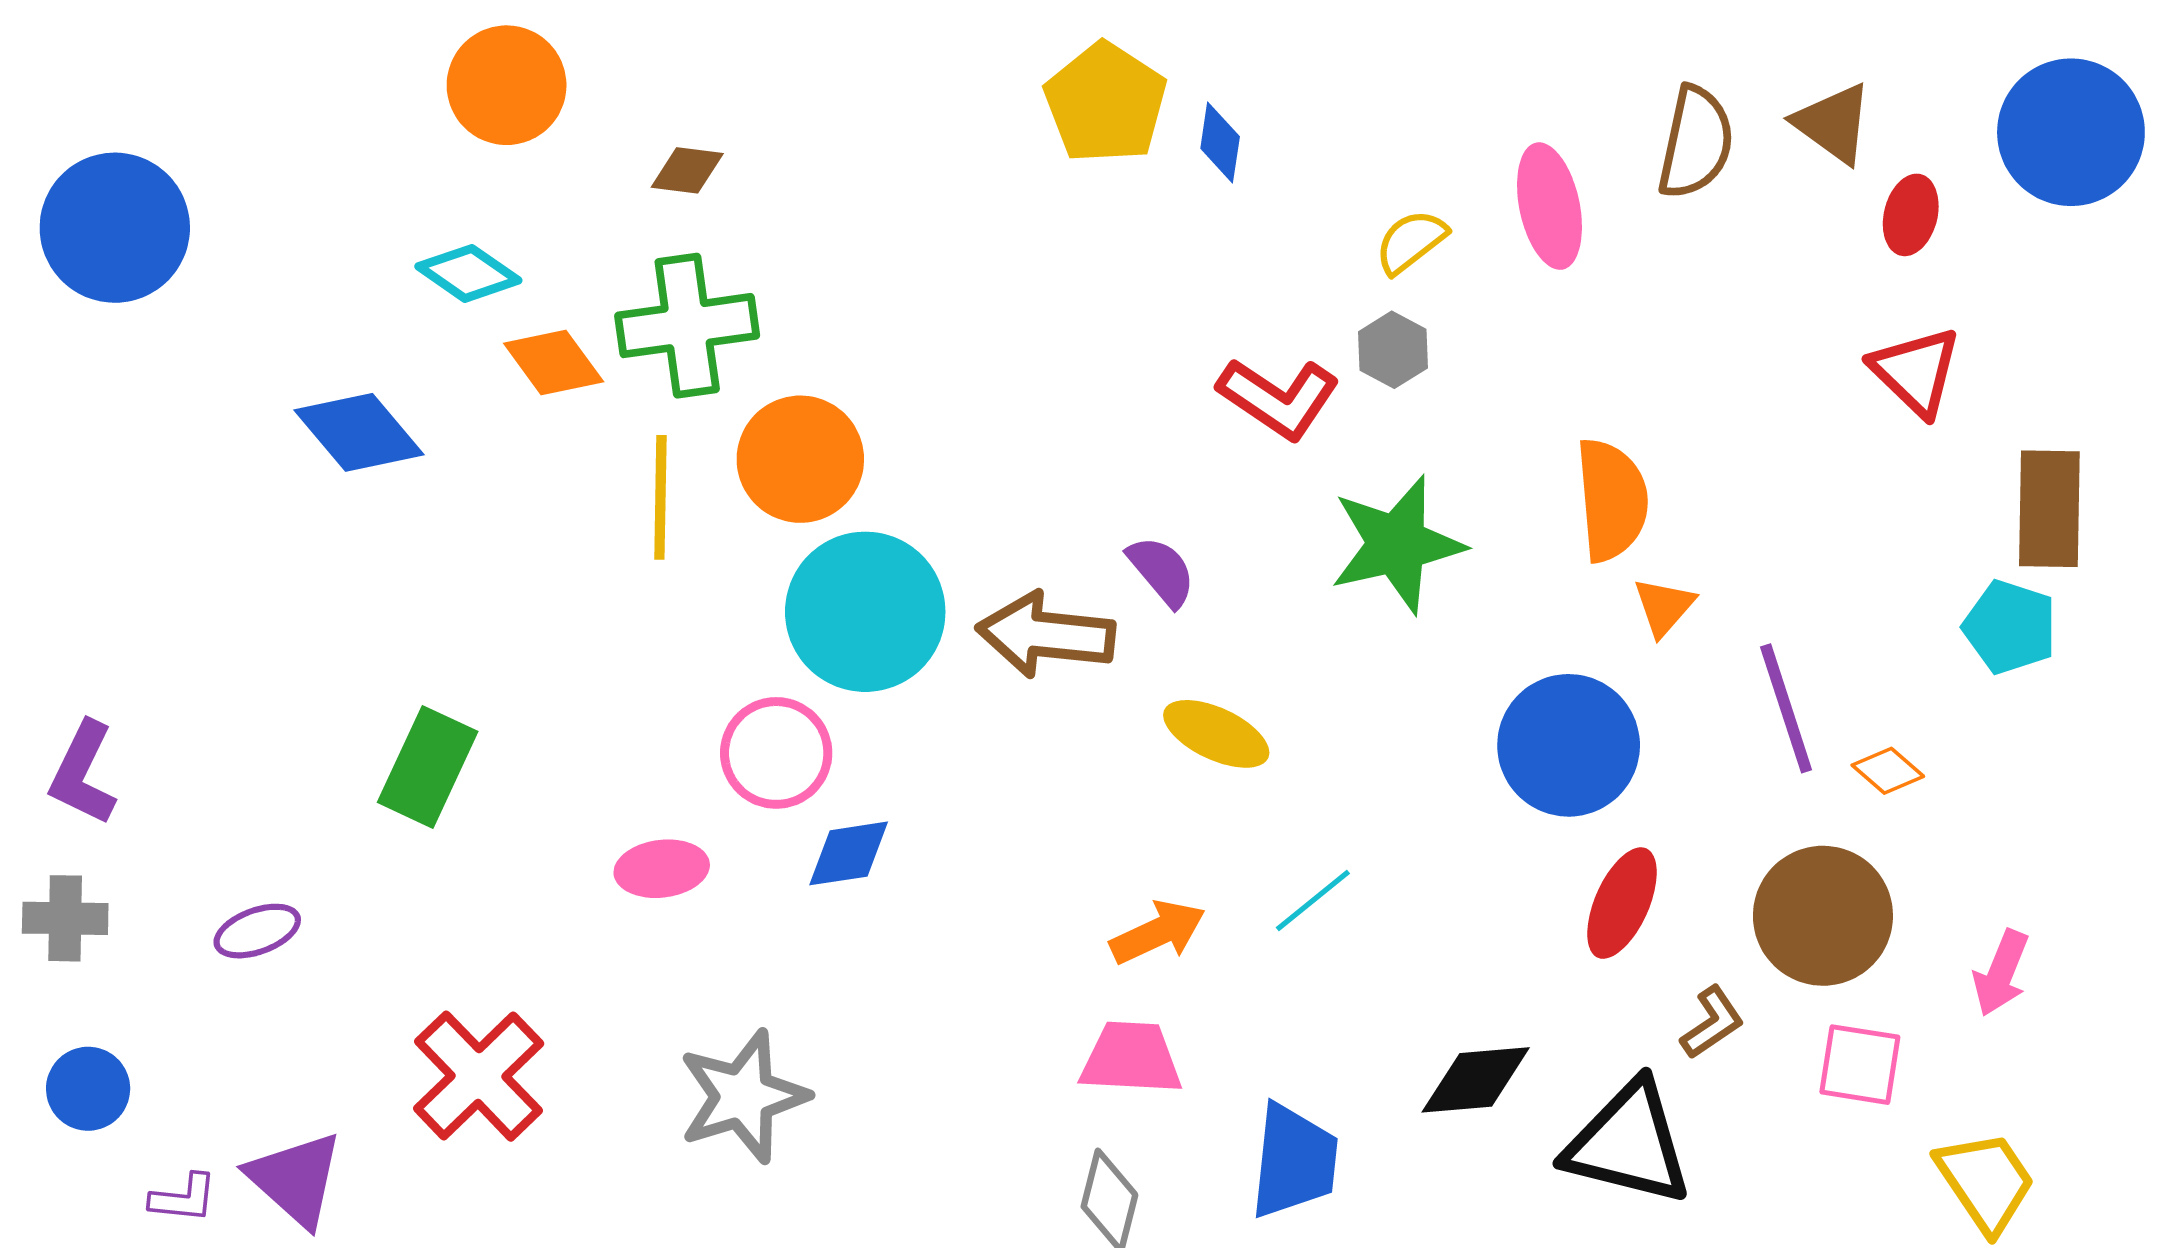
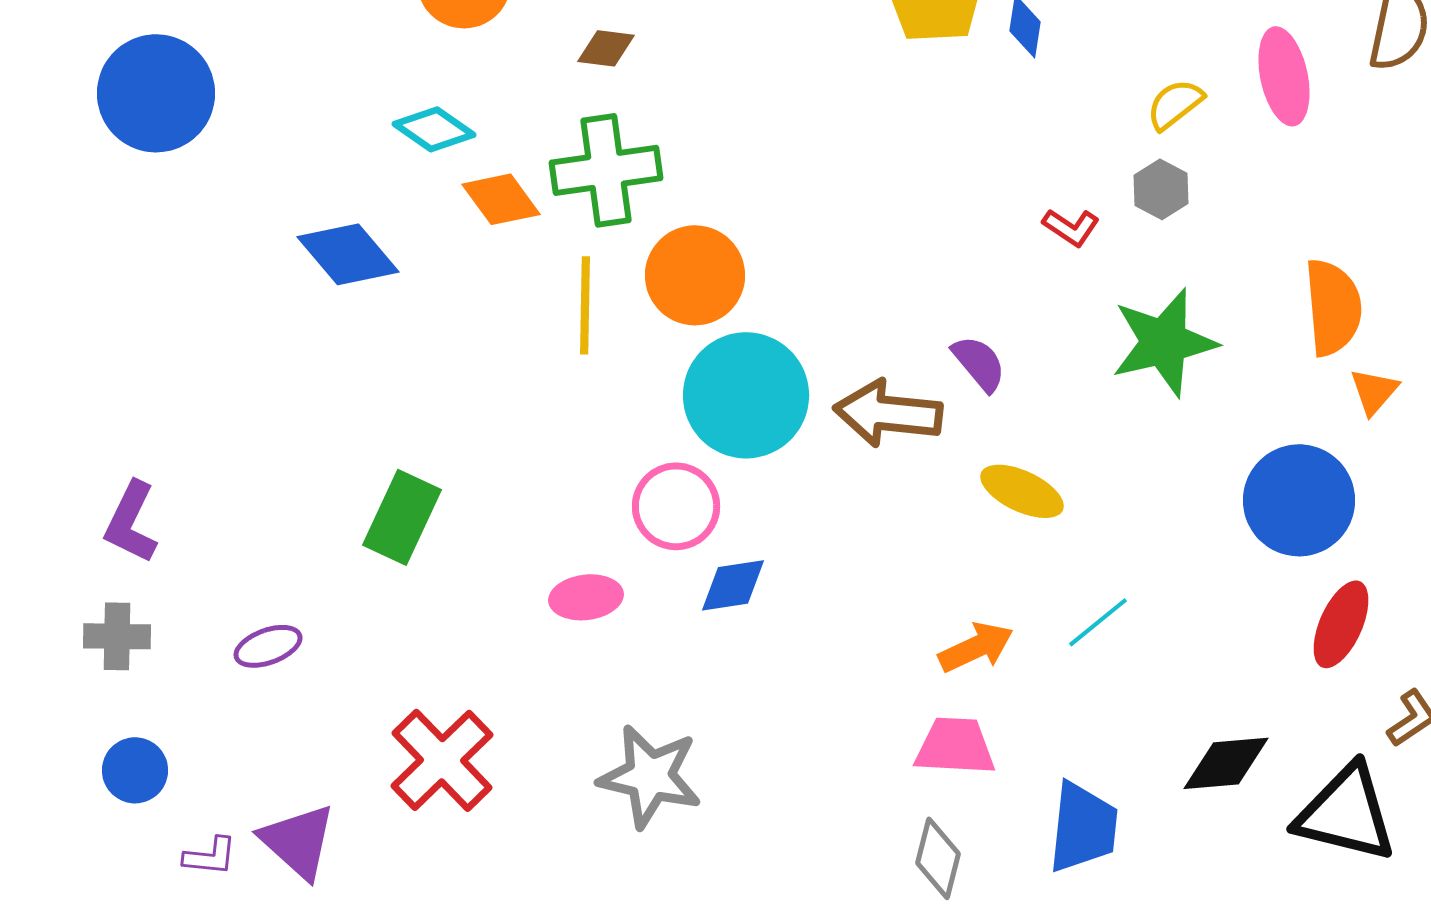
red L-shape: (1279, 398) -> (1071, 227), size x0.6
gray star: (743, 1096) -> (650, 776), turned 30

